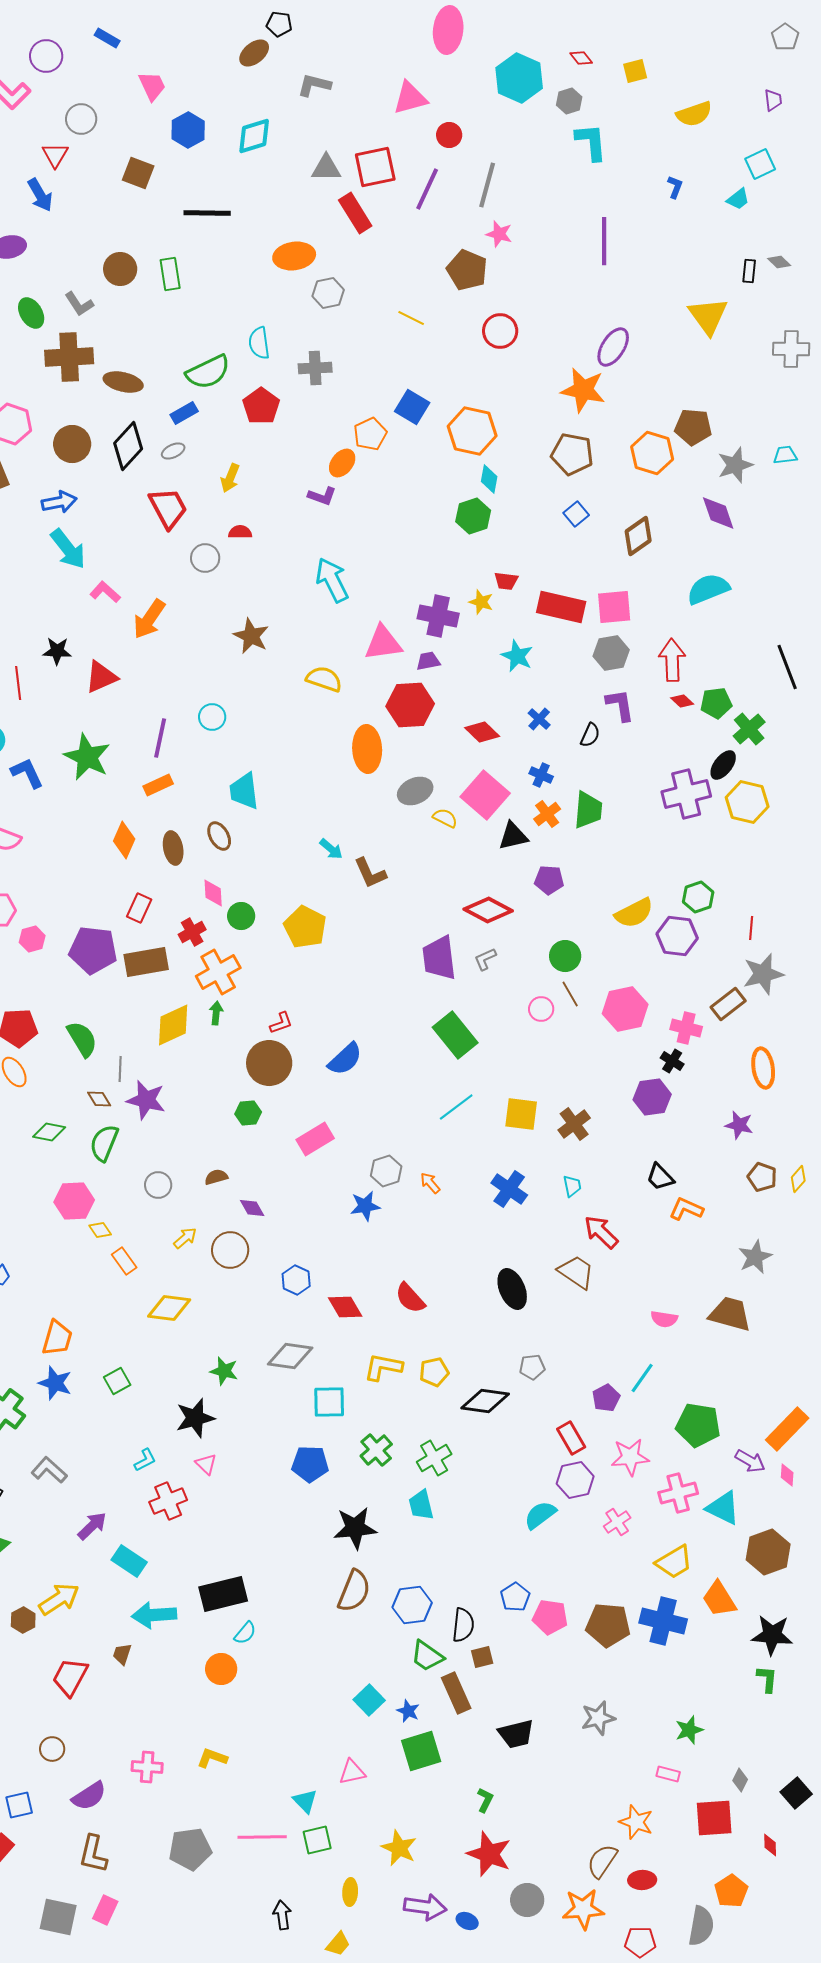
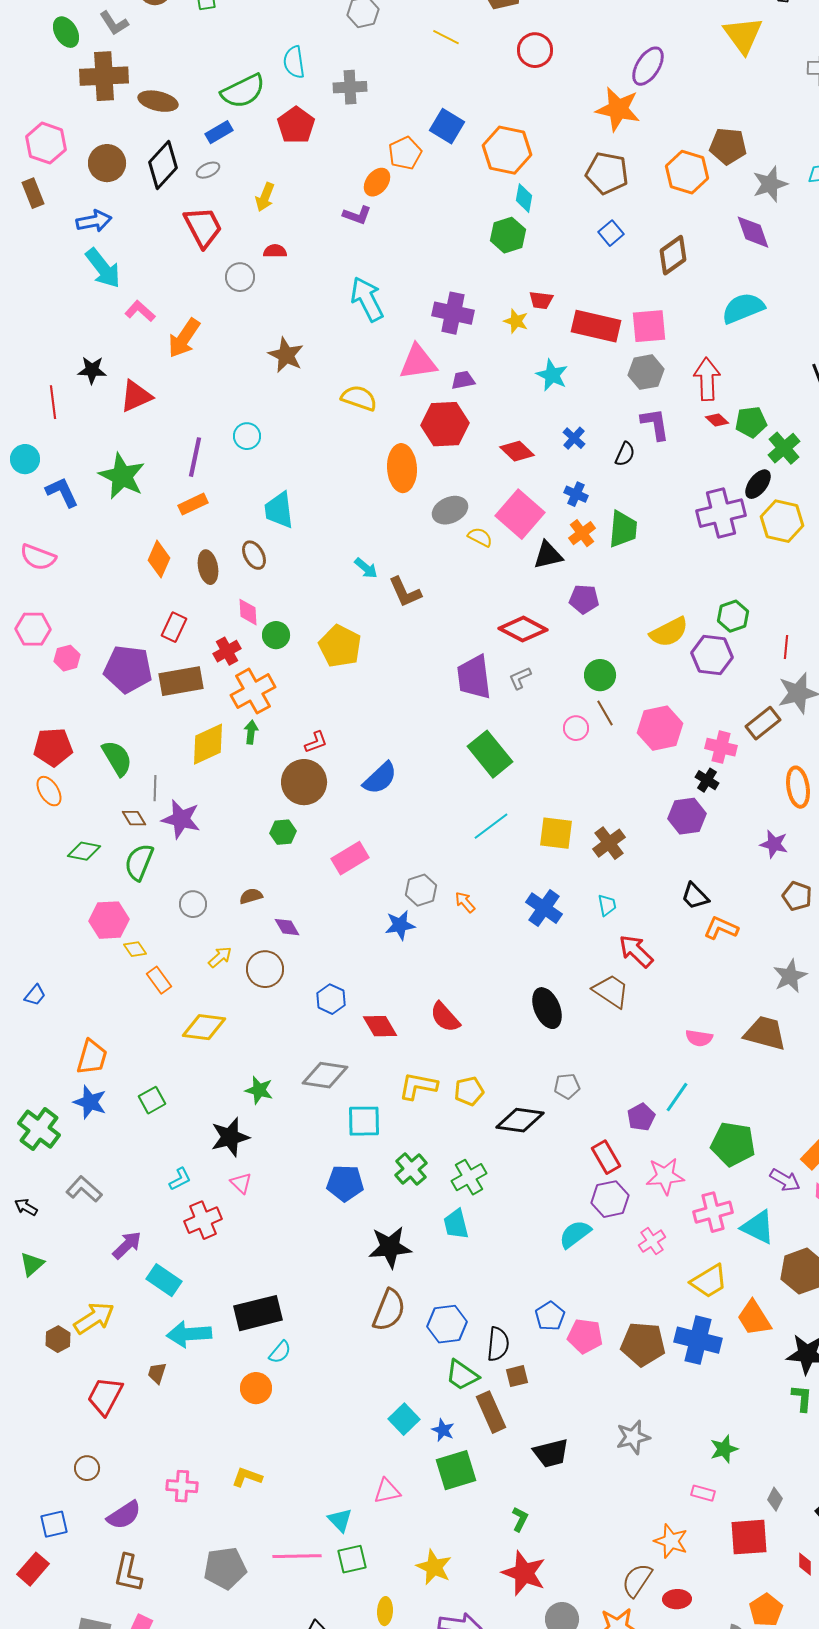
purple cross: (438, 616) -> (453, 313), moved

